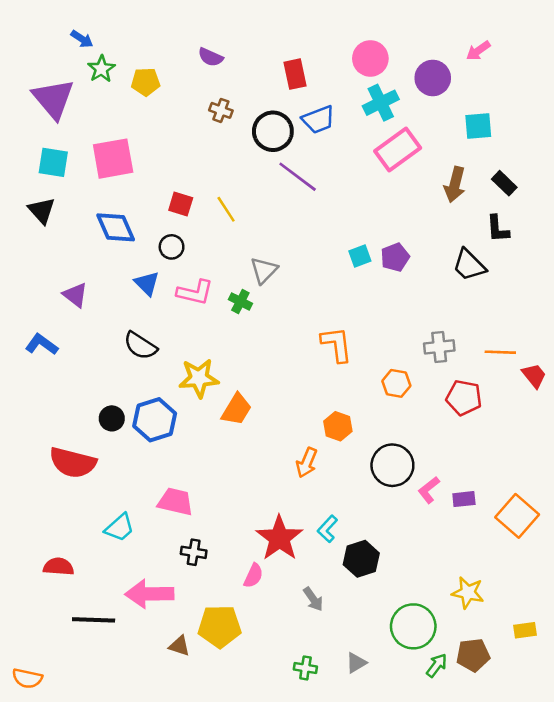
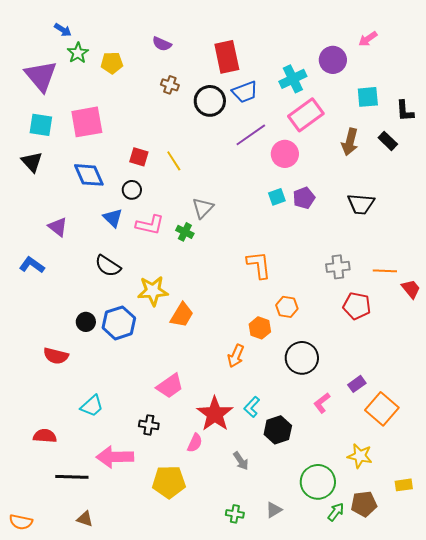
pink circle: (370, 58) -> (285, 154), moved
red rectangle: (295, 74) -> (227, 57), size x1.4
purple line: (298, 177) -> (251, 135), moved, turned -72
black L-shape: (498, 229) -> (405, 111), moved
black trapezoid: (469, 265) -> (361, 204), turned -40
orange hexagon: (396, 383) -> (287, 307), moved
red semicircle: (73, 463) -> (56, 356), size x0.7
pink L-shape: (429, 490) -> (322, 403), moved
purple rectangle: (464, 499) -> (357, 384), turned -30
pink trapezoid: (175, 502) -> (170, 386), moved, turned 132
orange square: (517, 516) -> (382, 409), moved
brown triangle: (179, 646) -> (85, 519), moved

